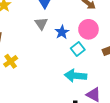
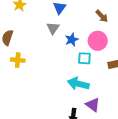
cyan square: (78, 49) -> (84, 58), turned 32
yellow cross: (11, 61) -> (18, 60), turned 32

